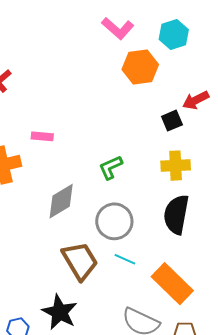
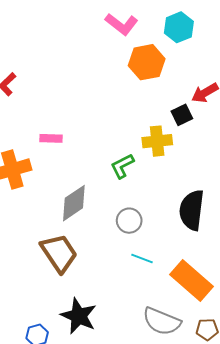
yellow cross: (176, 166) -> (157, 141), moved
gray circle: (114, 221) -> (129, 221), size x0.7
brown trapezoid: (80, 261) -> (59, 253), moved

